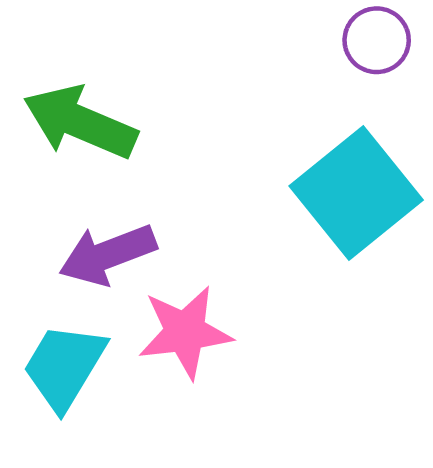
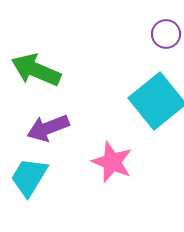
pink star: (185, 332) -> (112, 162), moved, turned 30

